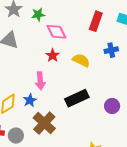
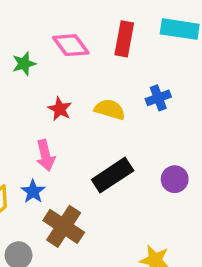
green star: (38, 15) -> (24, 64), moved
pink diamond: (57, 32) -> (71, 45), moved
blue cross: (111, 50) -> (158, 98), moved

